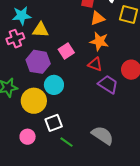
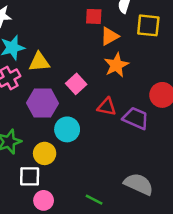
orange star: (99, 41) -> (116, 65), turned -30
red triangle: (95, 64) -> (107, 107), moved
yellow circle: (34, 101) -> (45, 153), size x0.7
white square: (54, 123) -> (30, 176), moved, turned 30

